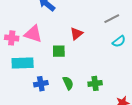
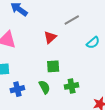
gray line: (112, 19) -> (72, 20), moved
green square: (59, 51) -> (53, 66), moved

